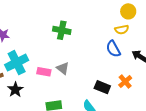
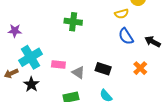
yellow semicircle: (122, 30) -> (122, 14), moved
gray triangle: (63, 68) -> (78, 72), moved
black rectangle: (102, 87) -> (103, 69), moved

